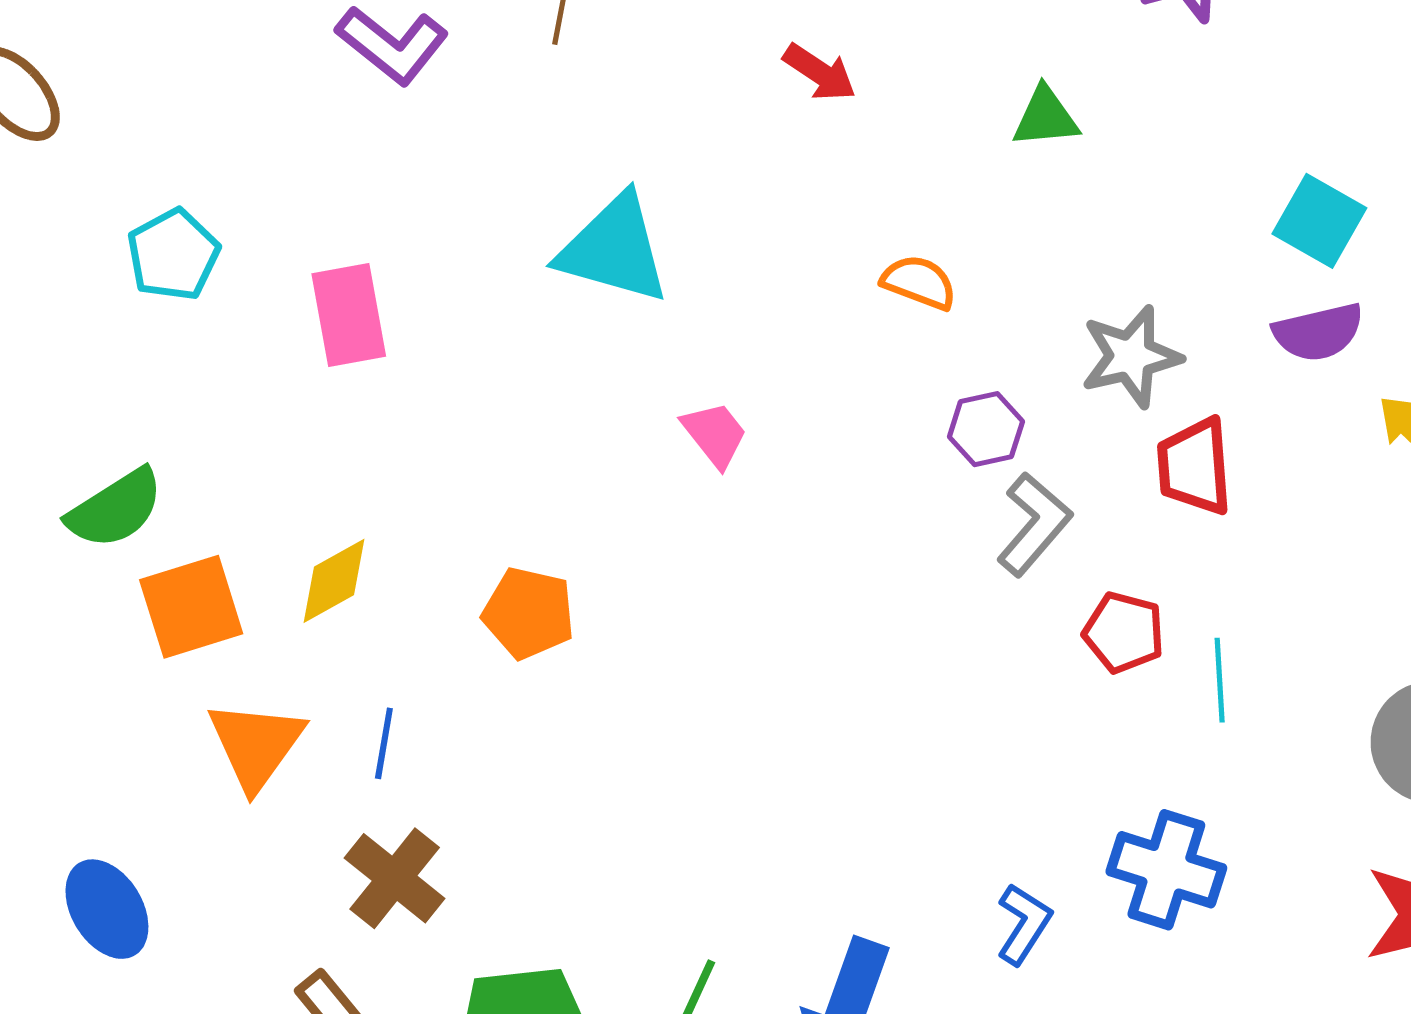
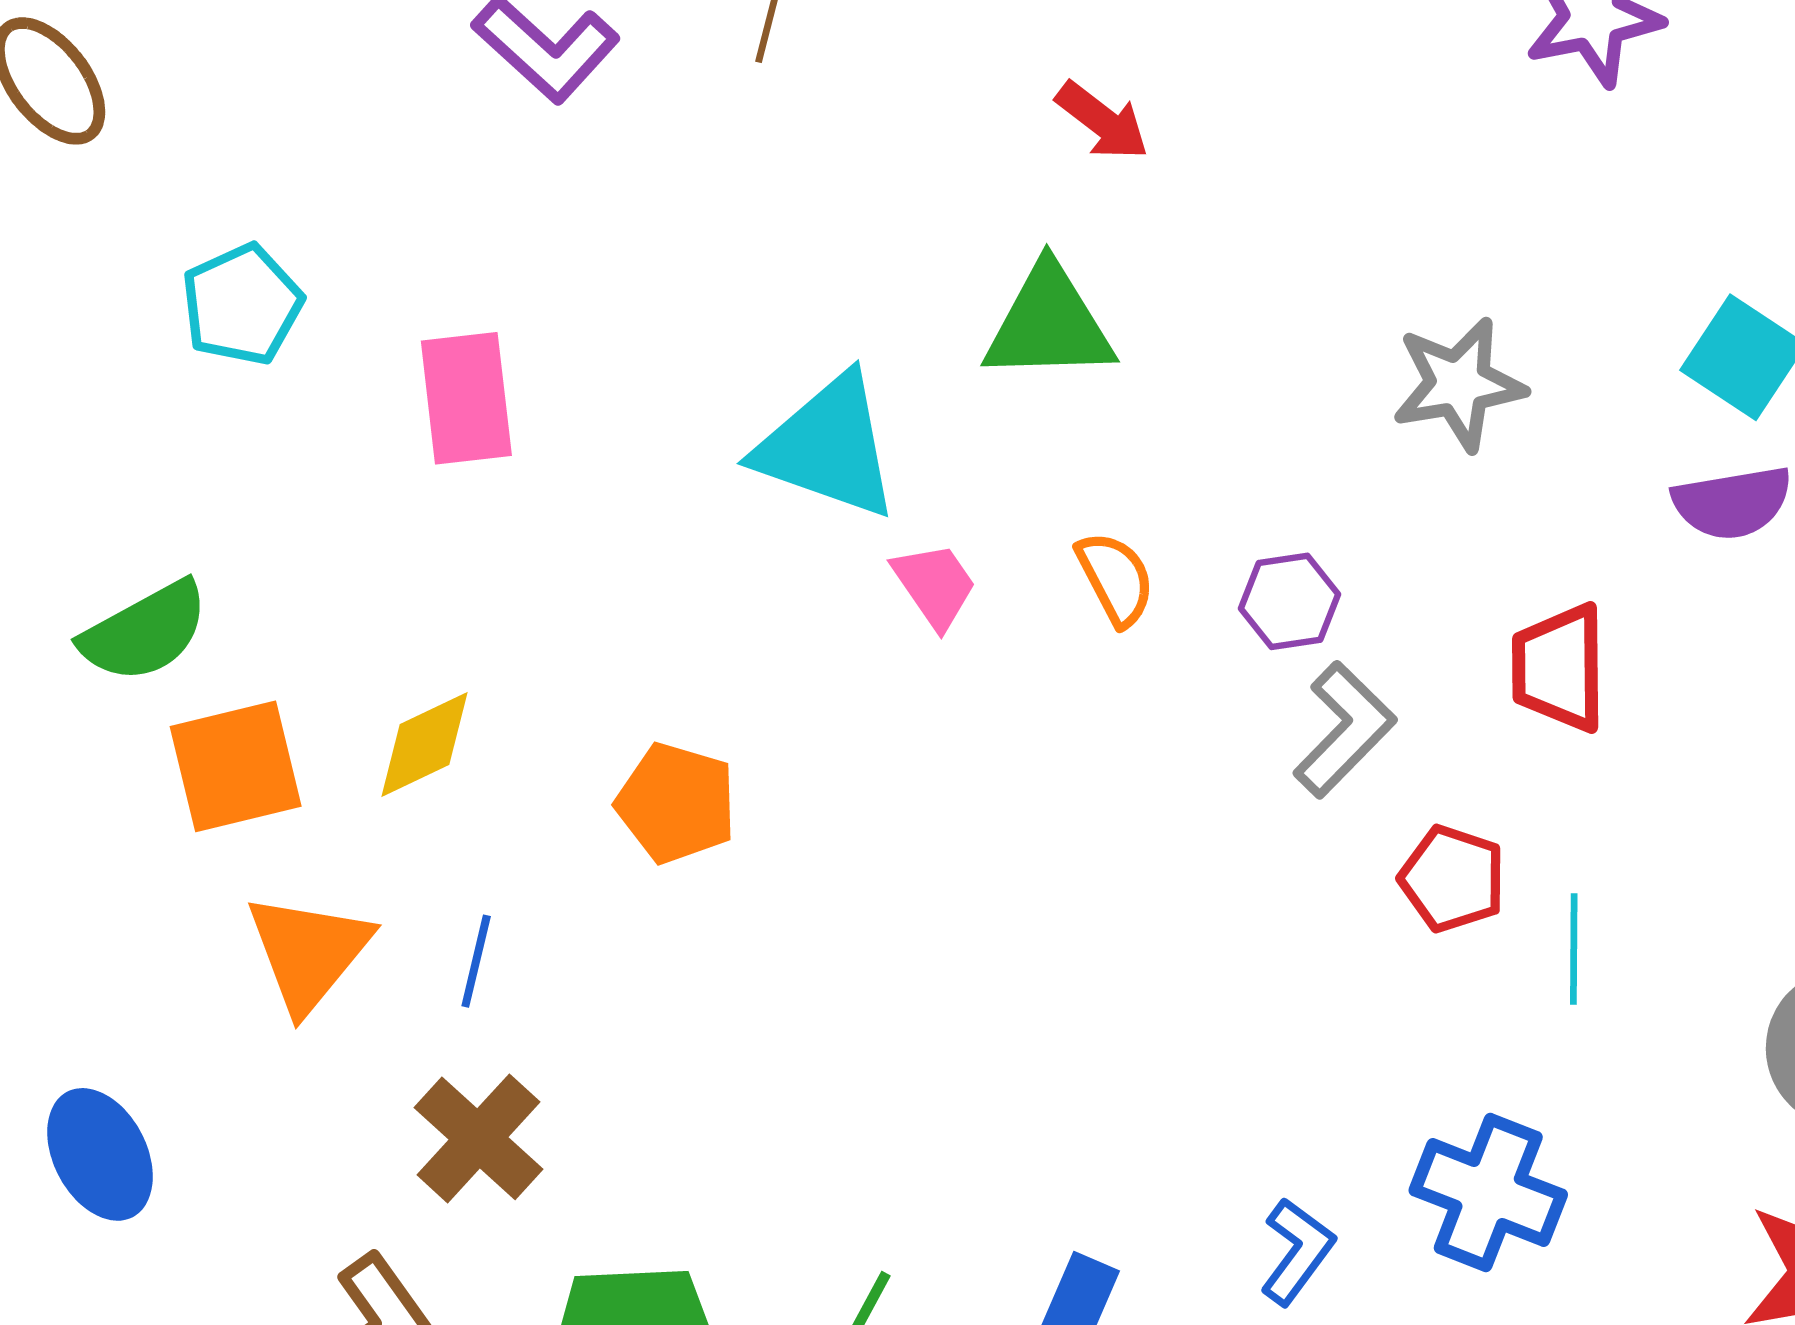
green triangle: (1046, 117) -> (1049, 324), moved, size x1.5
cyan triangle: (614, 249) -> (828, 447), moved
orange semicircle: (919, 282) -> (1116, 579), moved, turned 38
gray star: (1131, 356) -> (1459, 384), moved

